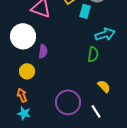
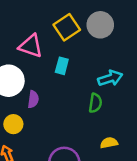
cyan rectangle: (85, 11) -> (62, 66), moved
yellow semicircle: (104, 86) -> (109, 143), turned -56

